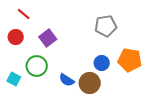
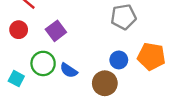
blue semicircle: (67, 80) -> (69, 70), moved

